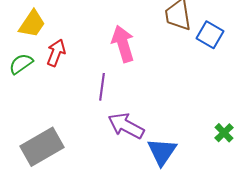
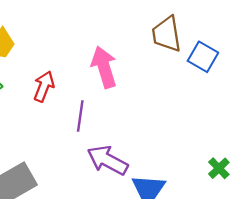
red arrow: (56, 53) -> (44, 86), moved

